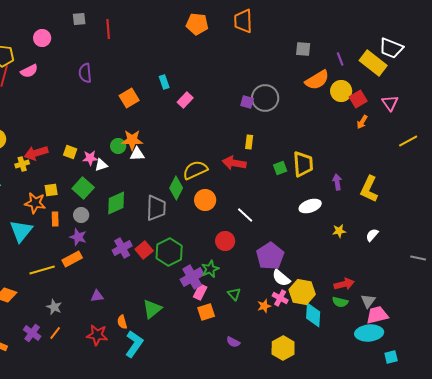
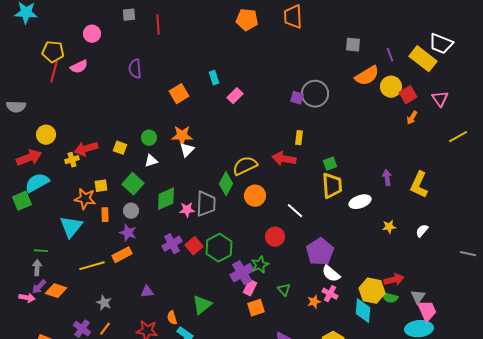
green circle: (118, 146) -> (149, 138), moved
white triangle: (137, 154) -> (187, 150), turned -42
pink star: (90, 158) -> (187, 210), moved
yellow trapezoid: (303, 164) -> (332, 186), moved
yellow hexagon: (302, 292) -> (372, 291), moved
pink trapezoid: (377, 315) -> (427, 311), turned 80

